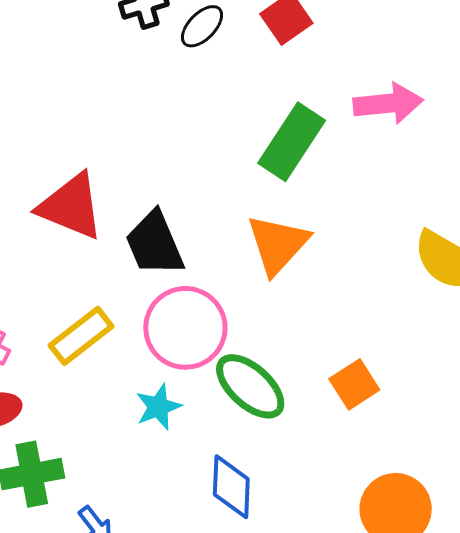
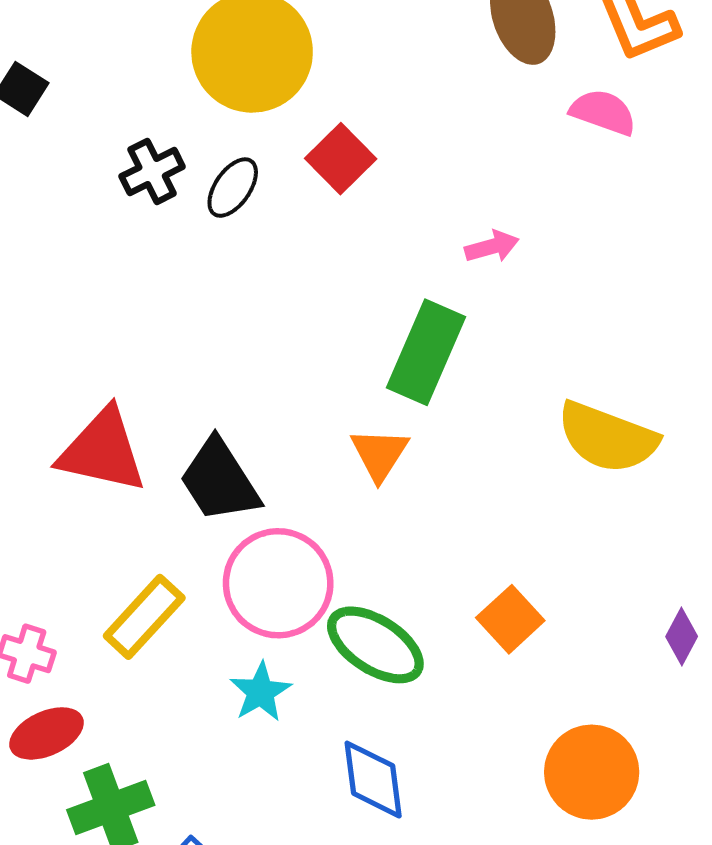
pink arrow: (388, 103) -> (492, 247), size x0.6
green rectangle: (292, 142) -> (426, 352), moved
orange triangle: (278, 244) -> (380, 454), size x0.7

